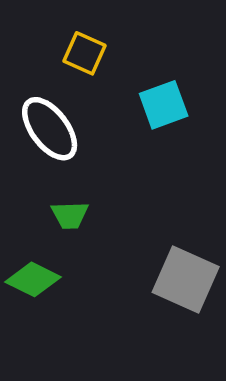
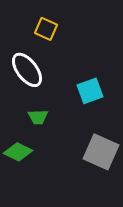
cyan square: (164, 105) -> (90, 91), moved

